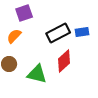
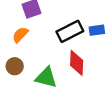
red diamond: (64, 61) -> (77, 63), turned -45

